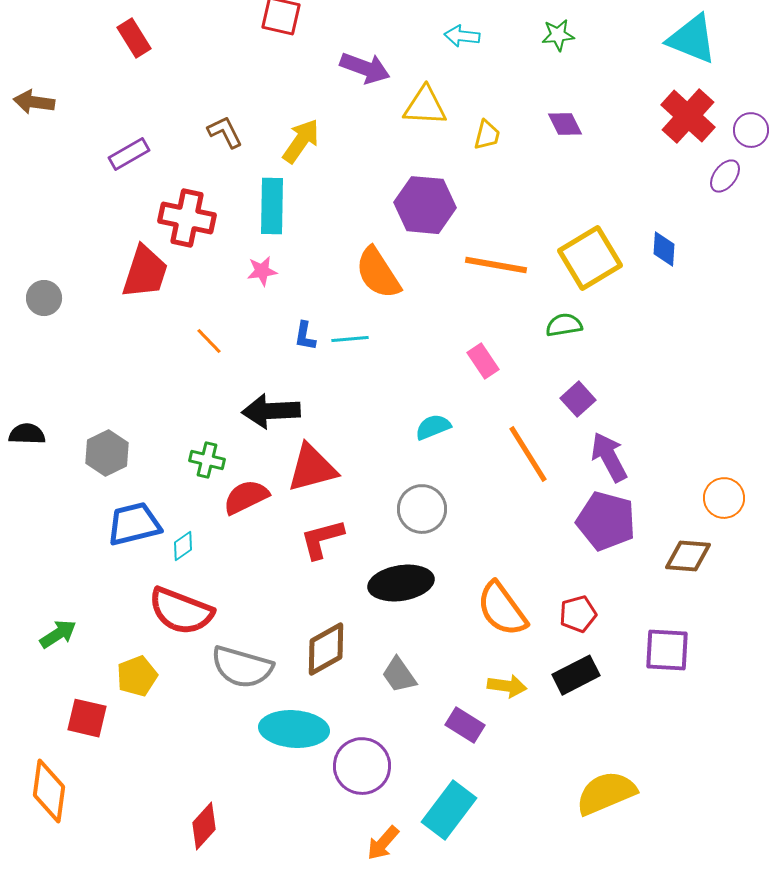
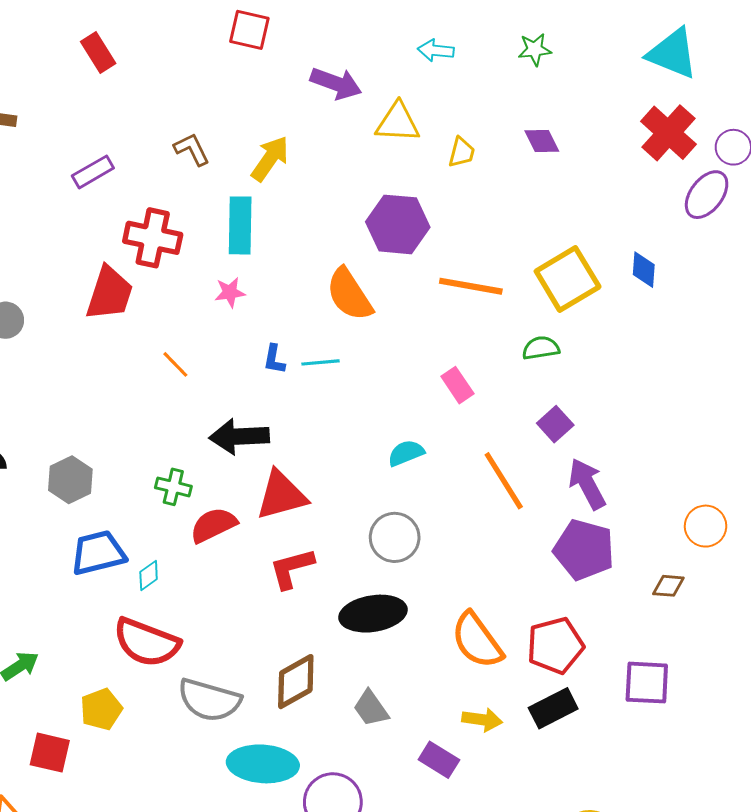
purple ellipse: (725, 176) -> (707, 195), size x1.4
brown diamond: (688, 556) -> (668, 586), size x0.7
red pentagon: (578, 614) -> (555, 645), size x1.5

